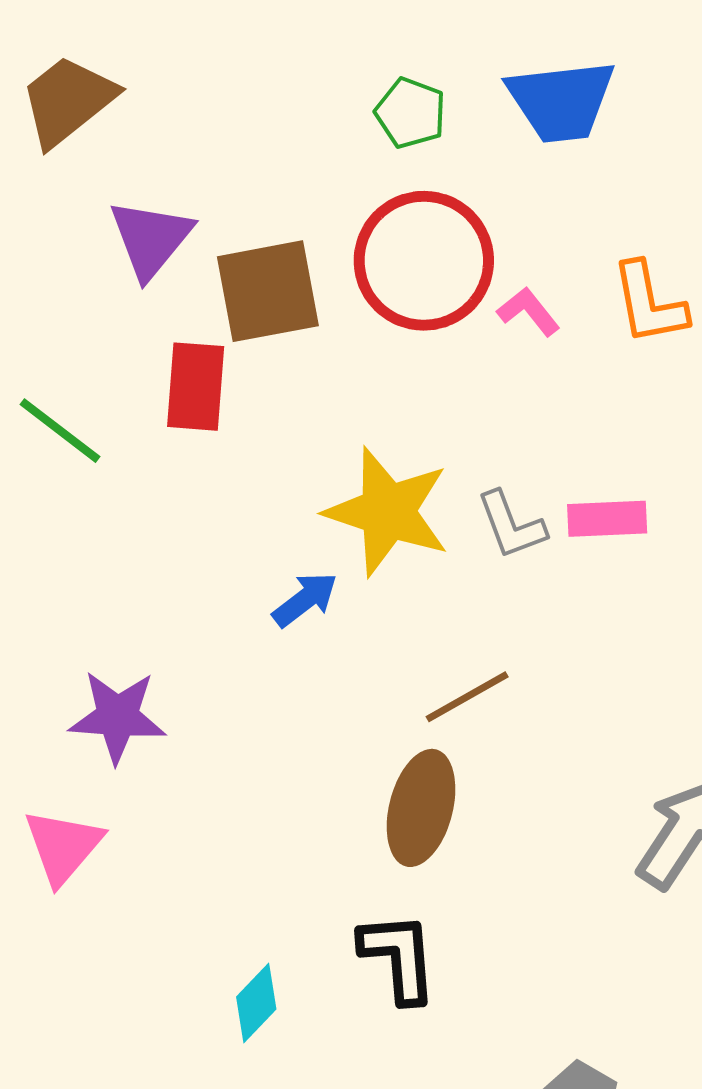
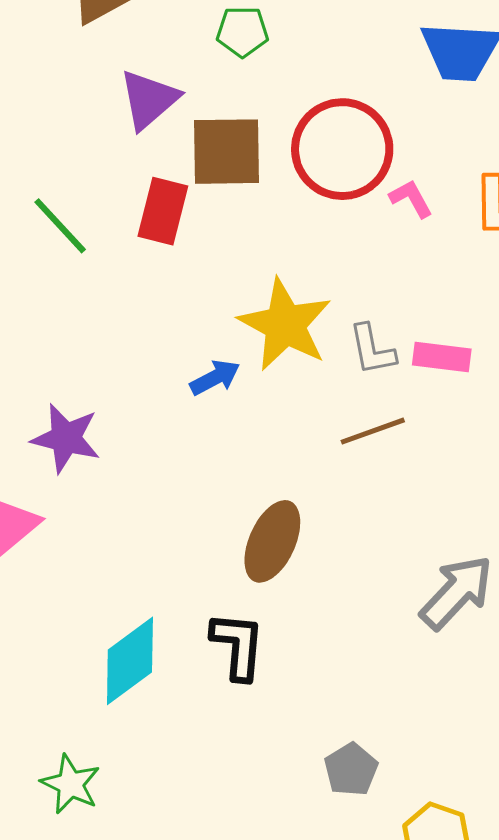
green pentagon: (411, 113) -> (242, 32), moved, turned -30
brown line: (467, 697) -> (373, 431), moved
cyan diamond: (256, 1003) -> (130, 661), size x1.6

